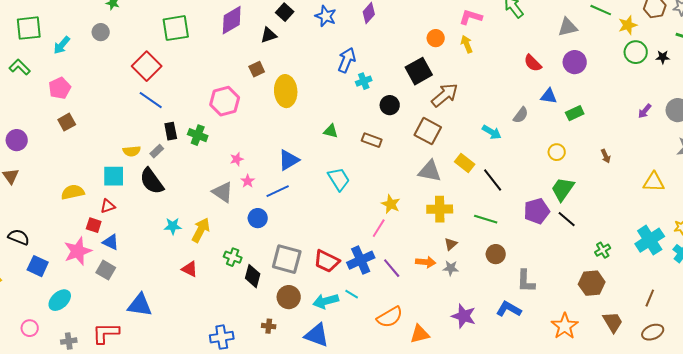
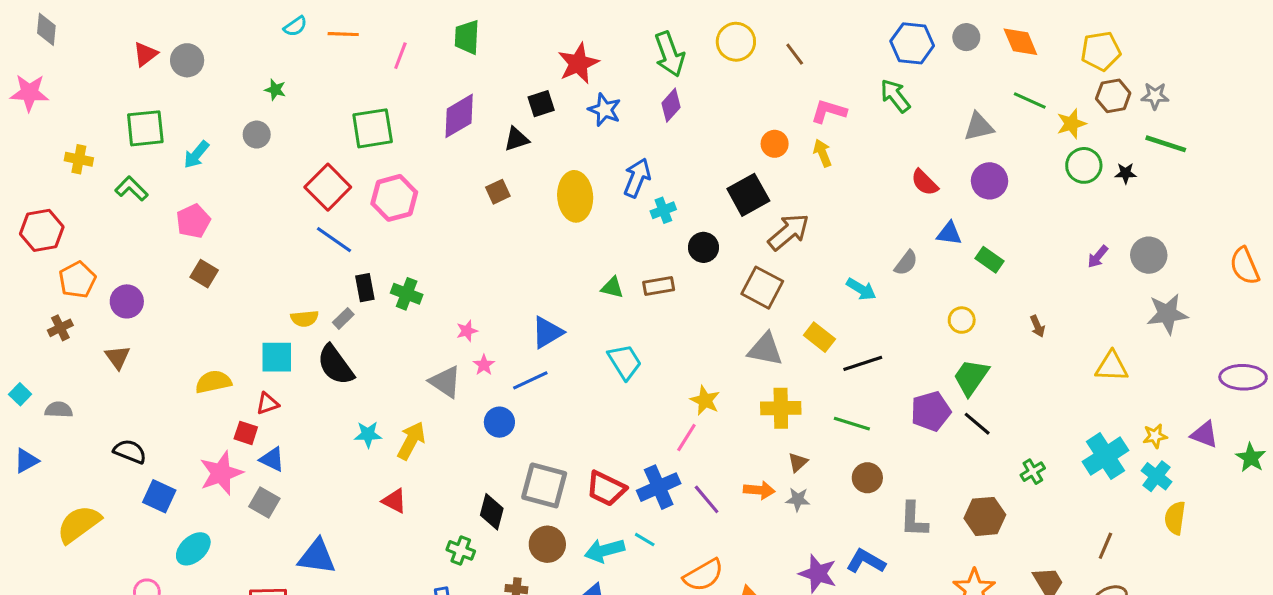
black square: (285, 12) -> (541, 104), turned 30
yellow ellipse: (286, 91) -> (575, 196), moved
pink hexagon: (225, 101) -> (394, 198), moved
green rectangle: (575, 113) -> (990, 260), turned 60
brown square: (67, 122) -> (204, 274), turned -30
brown rectangle: (372, 140) -> (659, 286), moved, turned -30
black line: (493, 180) -> (863, 363), turned -70
green cross: (233, 257) -> (461, 550), moved
brown hexagon: (592, 283) -> (985, 516), moved
blue L-shape: (509, 309) -> (866, 561), moved

